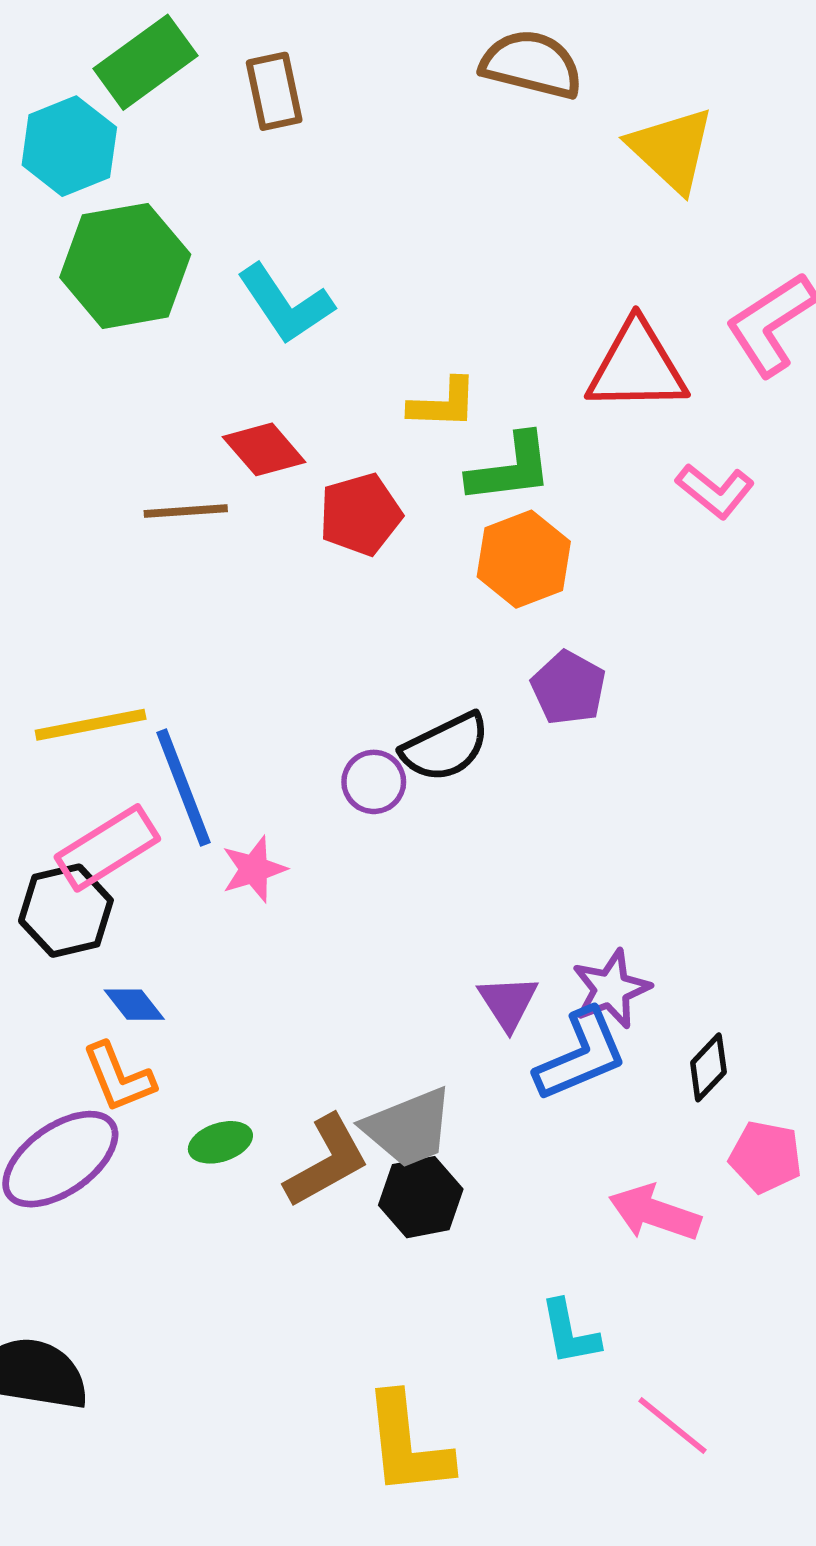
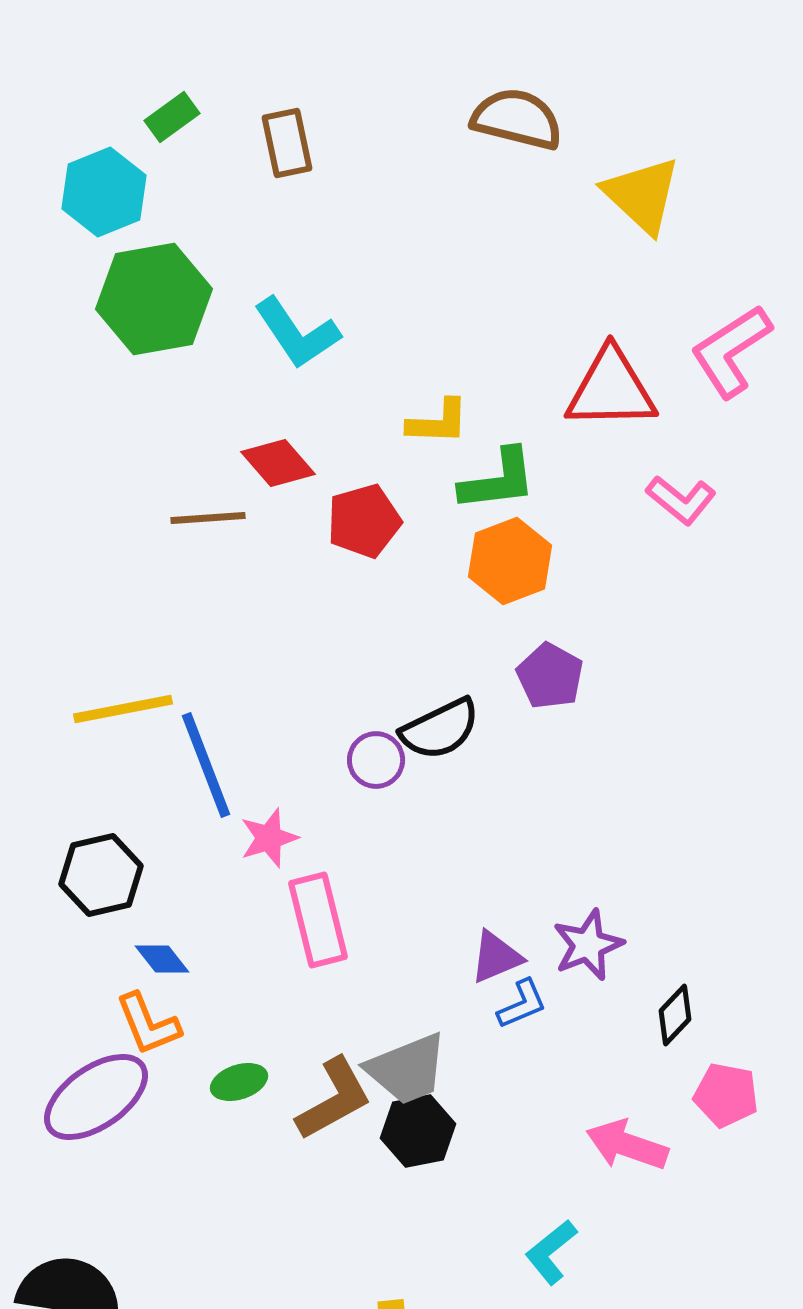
green rectangle: (145, 62) -> (172, 117), size x0.6
pink rectangle: (107, 848) -> (318, 920), moved, turned -72
purple triangle: (508, 1002) -> (496, 957), turned 40
blue L-shape: (581, 1055) -> (522, 1004), moved, size x0.6
cyan L-shape: (570, 1333) -> (551, 1252), turned 62

